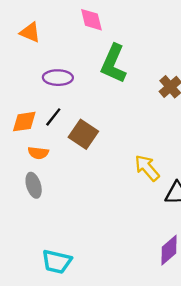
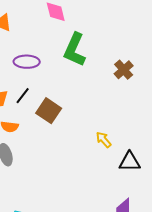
yellow arrow: (147, 168) -> (104, 140), size x0.7

